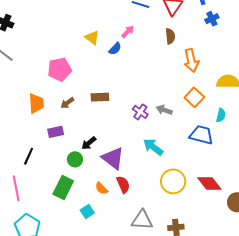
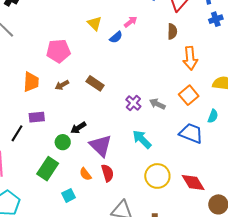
brown rectangle: (100, 97) -> (95, 83), turned 30
purple rectangle: (56, 132) -> (37, 117), moved

